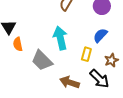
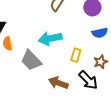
blue semicircle: (100, 35) -> (100, 33), moved, turned -147
cyan arrow: (60, 38) -> (50, 38), turned -90

